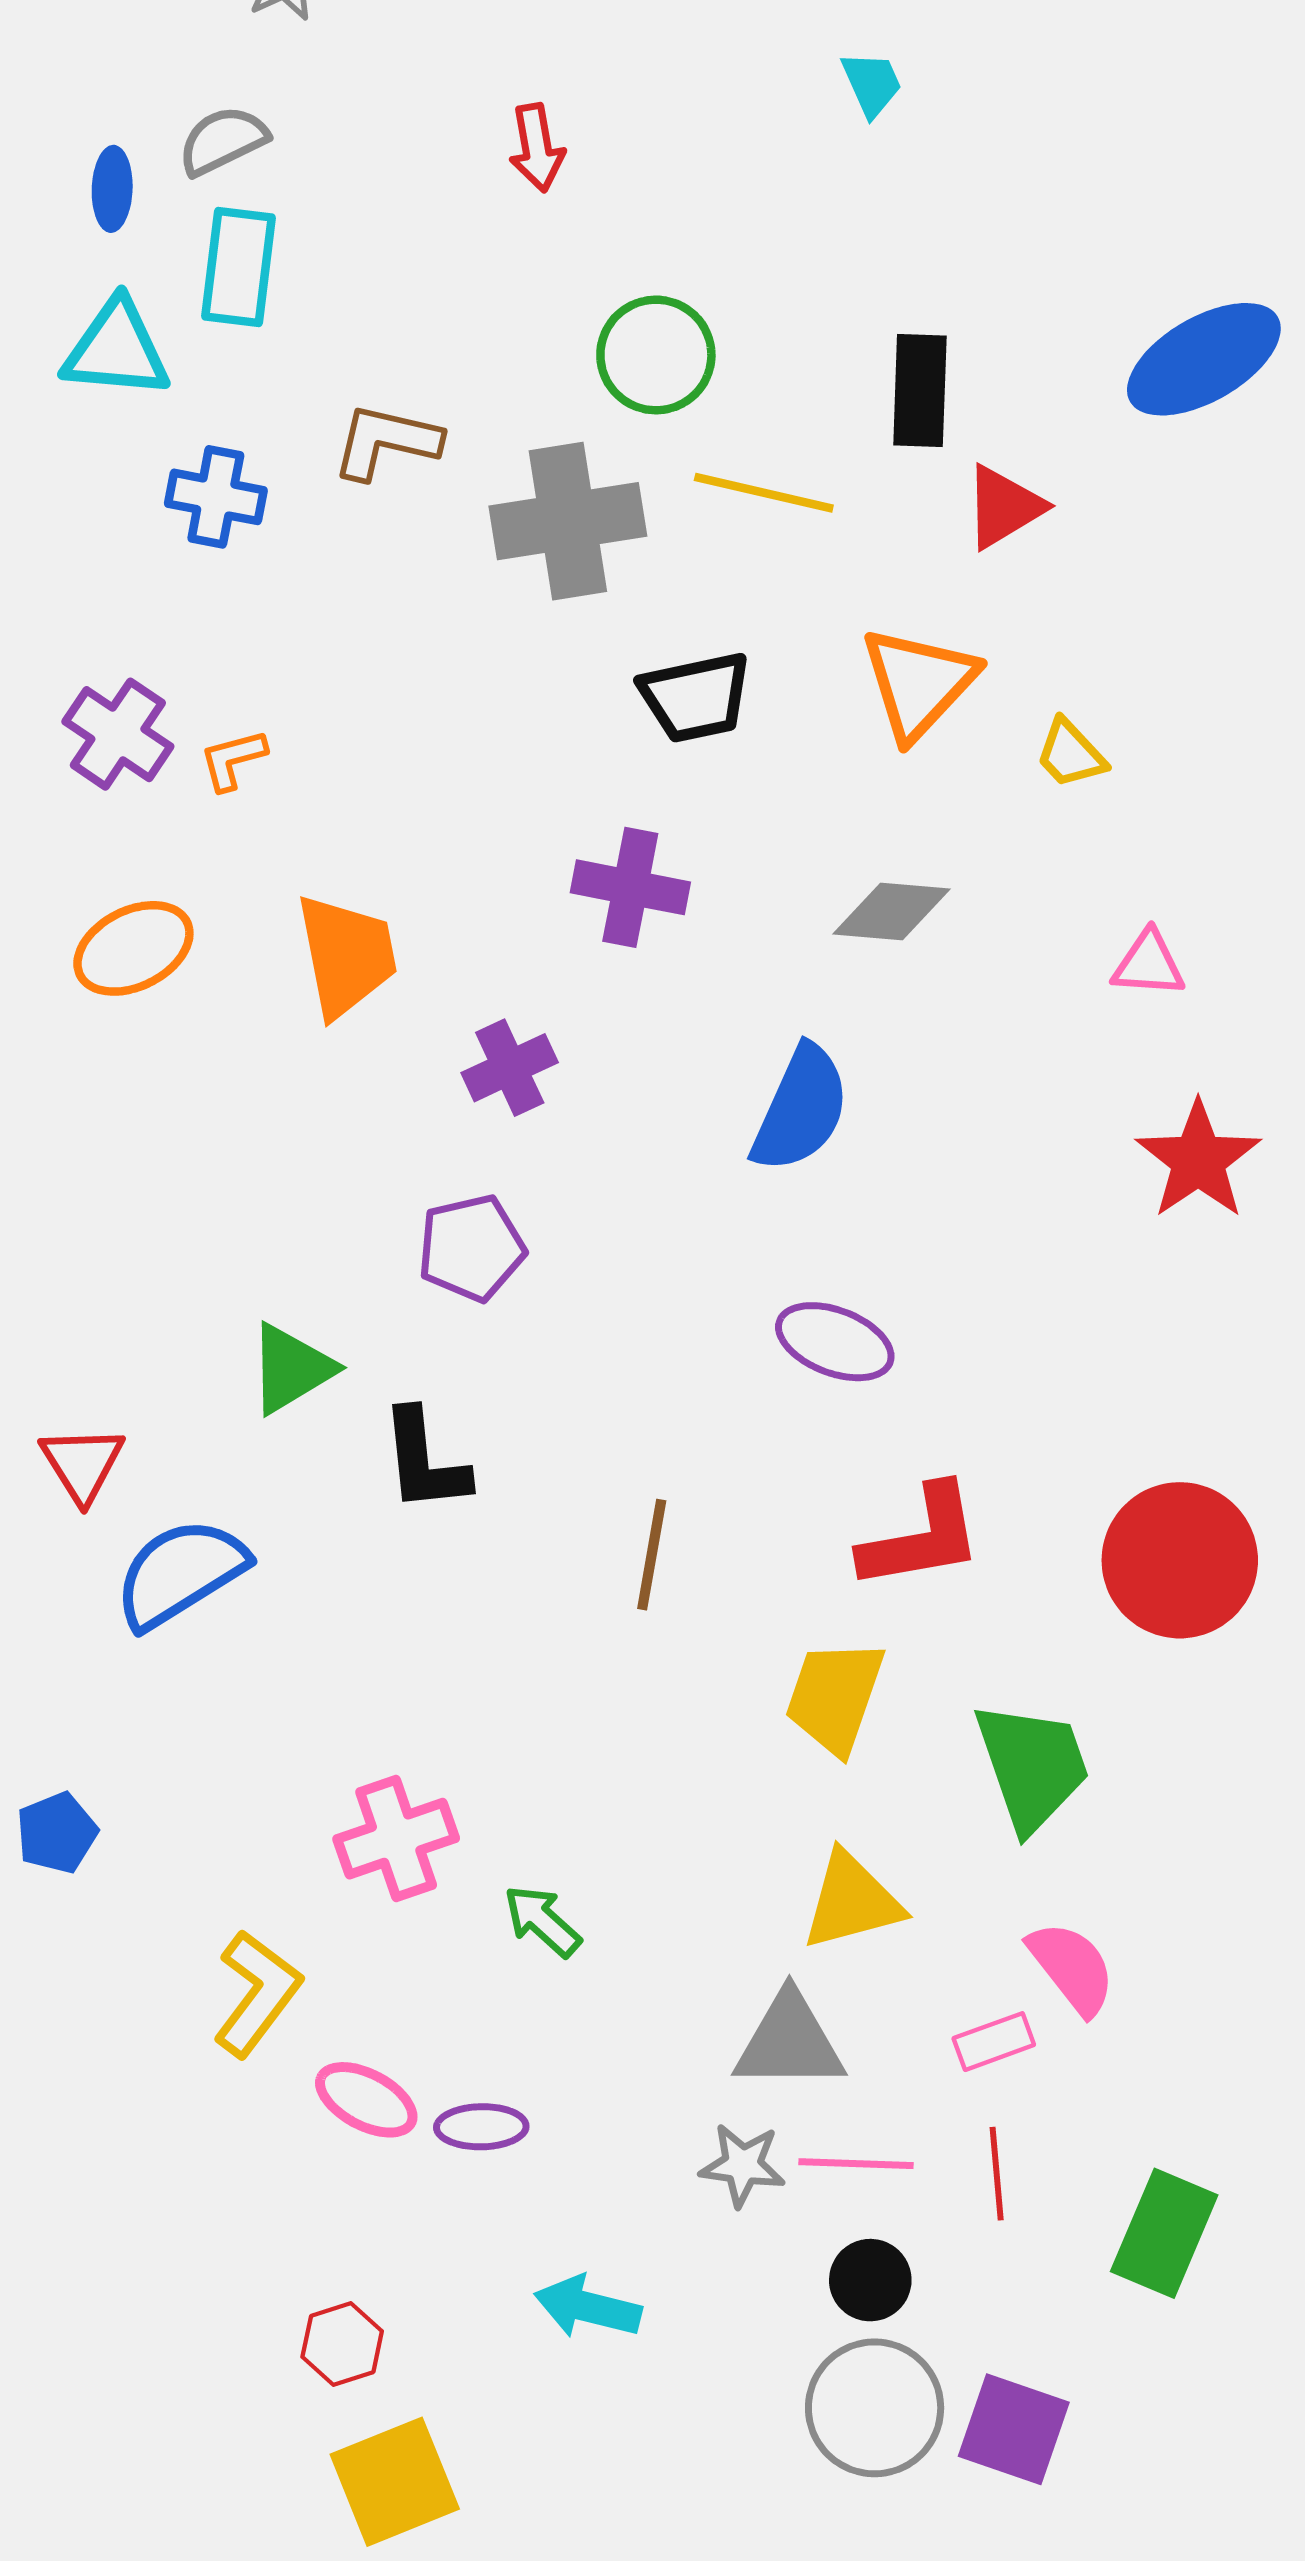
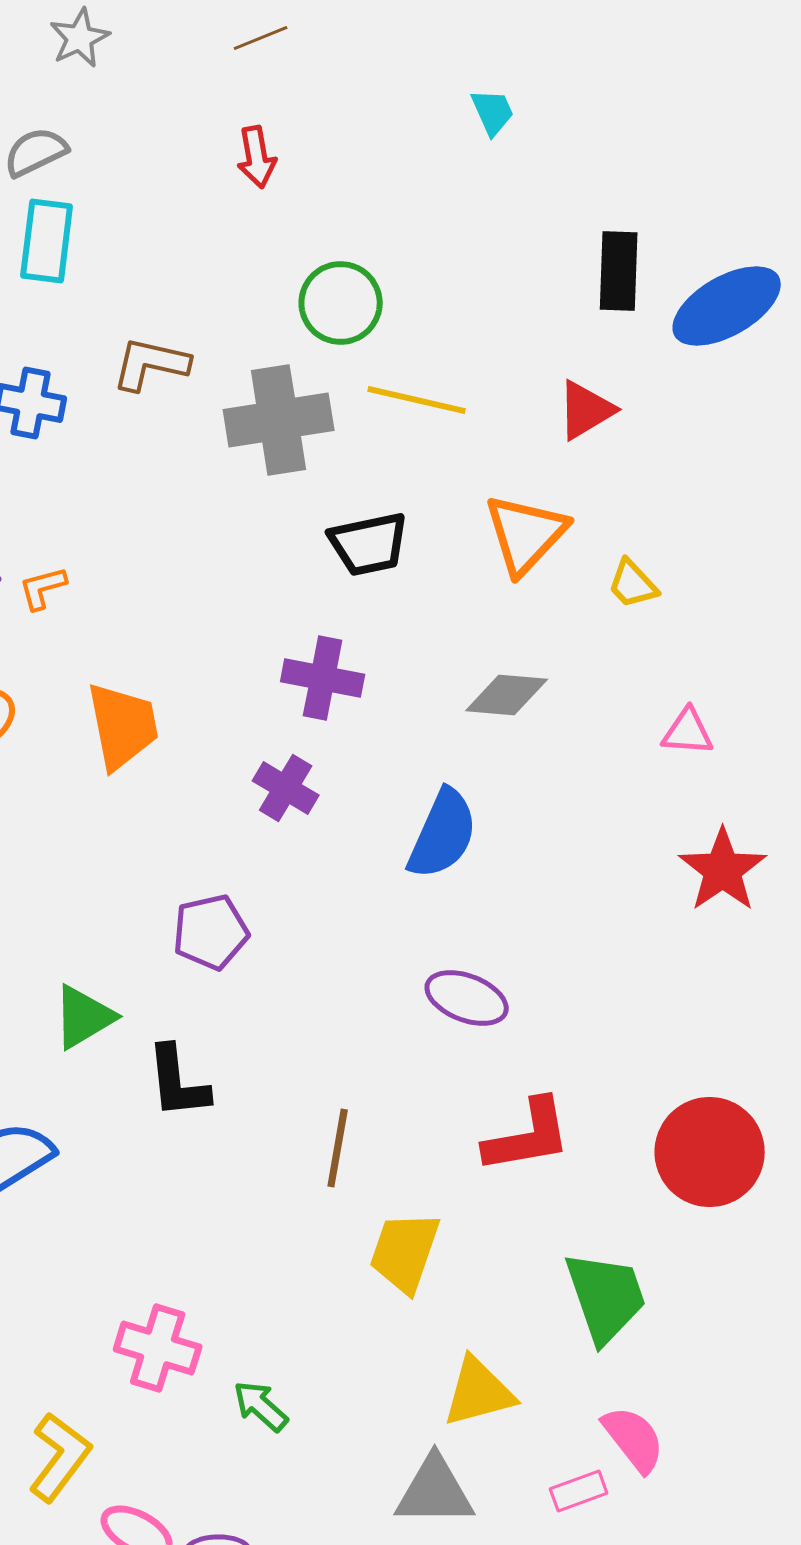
black rectangle: (920, 390) -> (619, 271), moved
purple cross: (510, 1068) -> (286, 788), moved, turned -34
yellow trapezoid: (835, 1697) -> (405, 1252), moved
pink cross: (396, 1839) -> (158, 1348), turned 36

